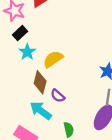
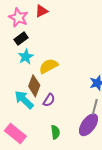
purple semicircle: (58, 96) -> (49, 100), turned -104
cyan arrow: (41, 110) -> (24, 100), moved

